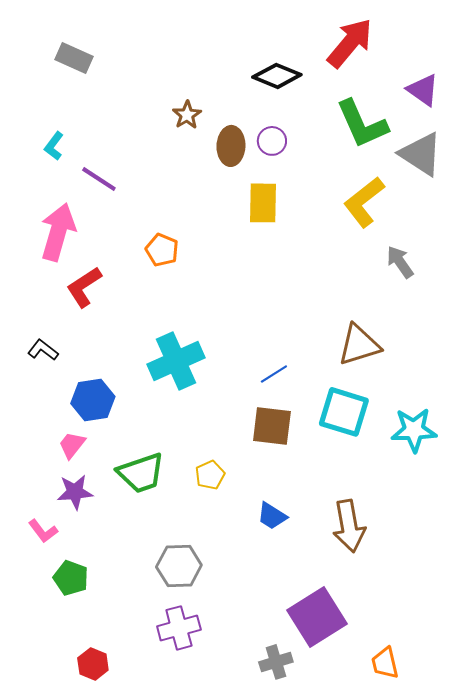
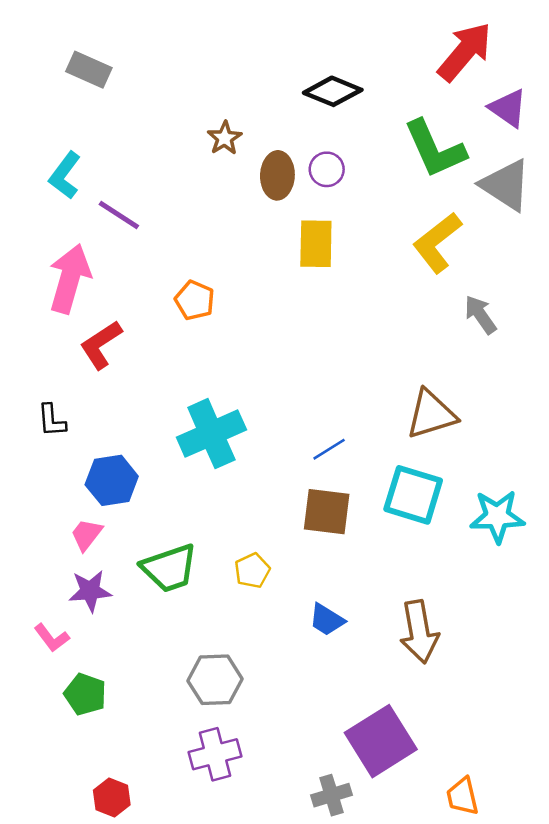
red arrow: (350, 43) -> (465, 52), moved
cyan L-shape: (54, 146) -> (65, 175), size x1.4
black L-shape: (43, 350) -> (52, 420), turned -132

